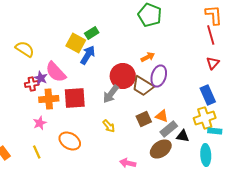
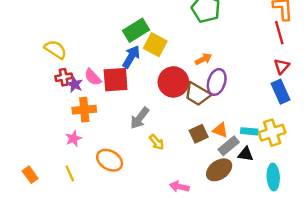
green rectangle: (92, 33) -> (136, 30), size x1.5
yellow square: (76, 43) -> (155, 45), moved
pink semicircle: (56, 72) -> (93, 77), size x0.7
red cross: (32, 84) -> (64, 77), moved
gray arrow: (111, 94) -> (140, 118), moved
blue rectangle: (208, 95) -> (280, 92), moved
red square: (75, 98) -> (116, 80), moved
cyan rectangle: (215, 131) -> (249, 131), moved

